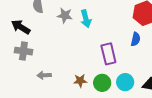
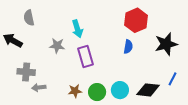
gray star: (65, 15) -> (57, 46), moved
gray cross: (23, 51) -> (26, 72), moved
purple rectangle: (108, 54) -> (86, 56), moved

